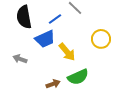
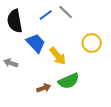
blue line: (55, 19) -> (46, 15), moved
blue trapezoid: (45, 39) -> (36, 43), turned -110

